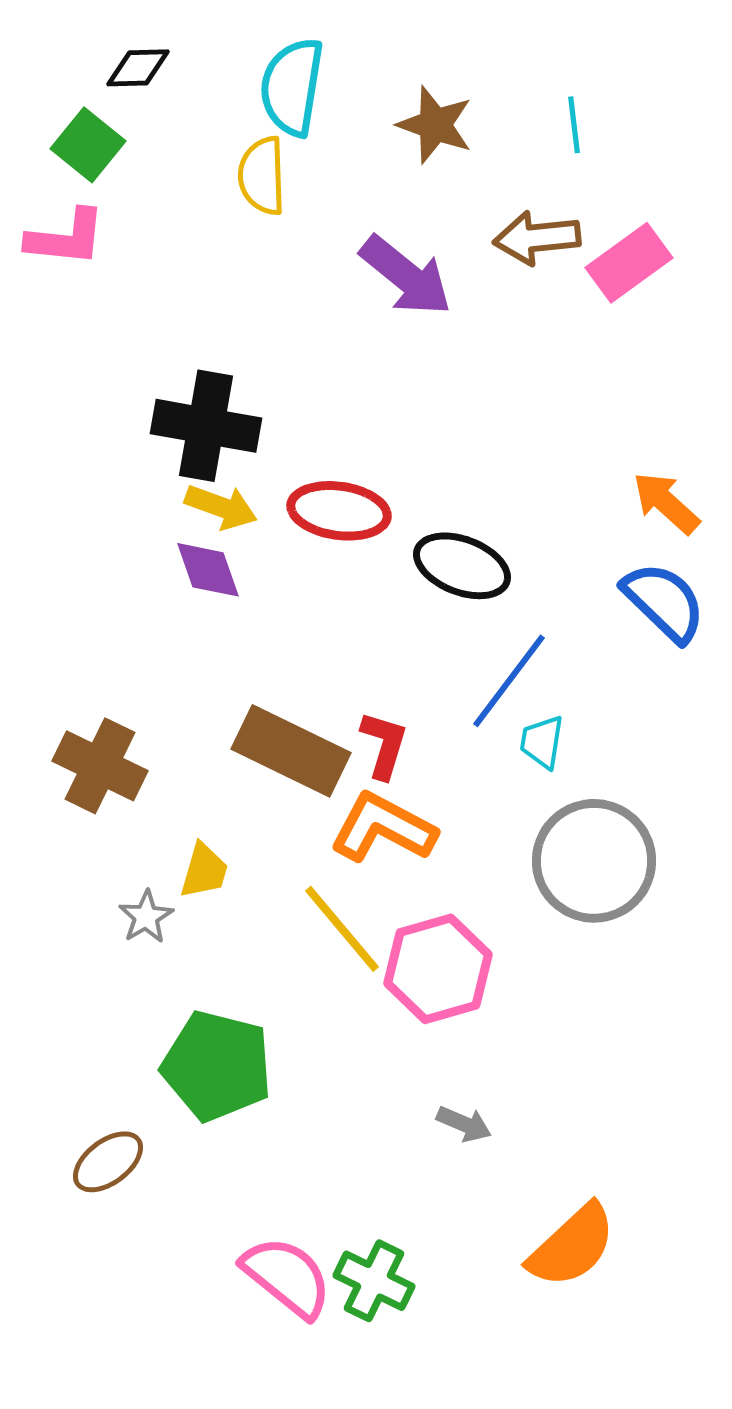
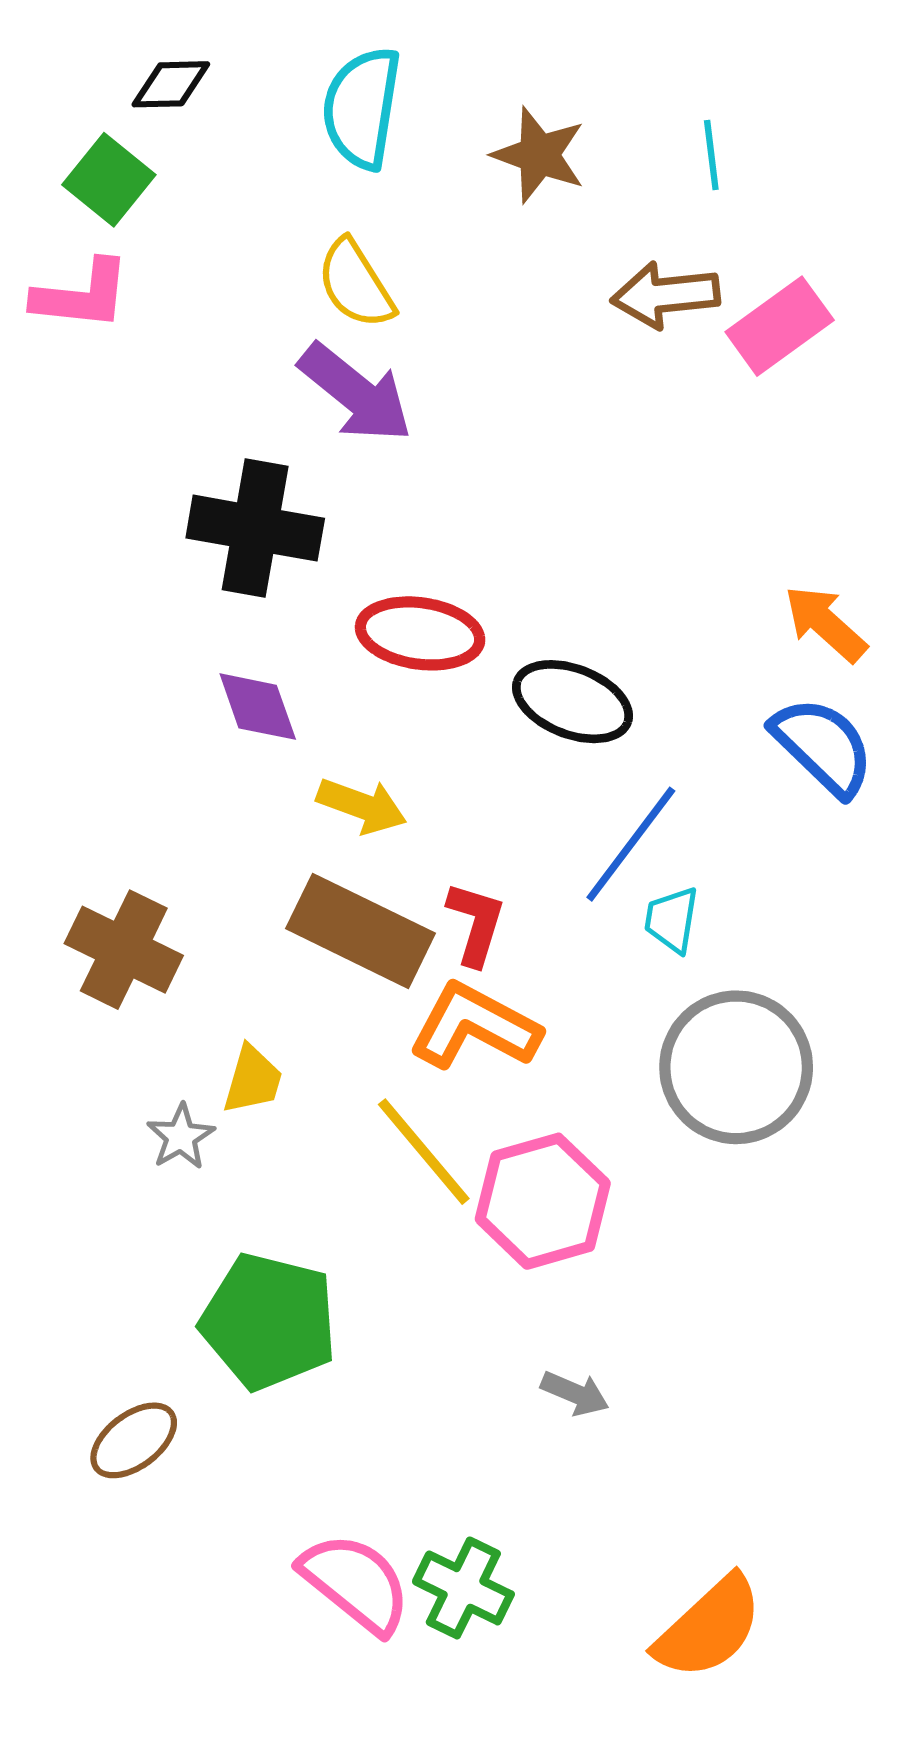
yellow semicircle: (262, 176) -> (356, 284), moved, turned -30
purple arrow: (406, 276) -> (356, 393), moved
yellow arrow: (221, 507) -> (362, 806), moved
orange semicircle: (572, 1246) -> (709, 1628), moved

